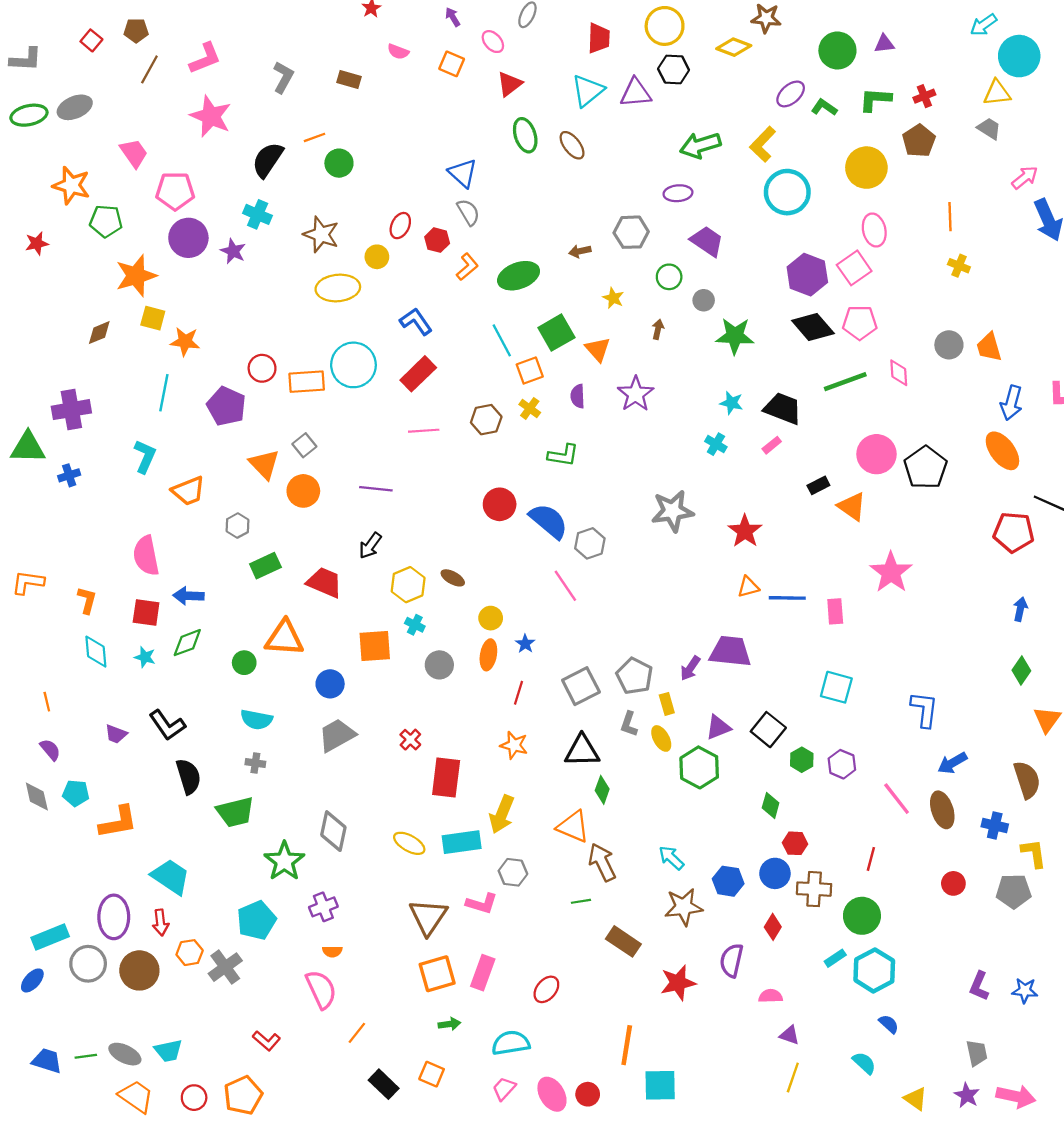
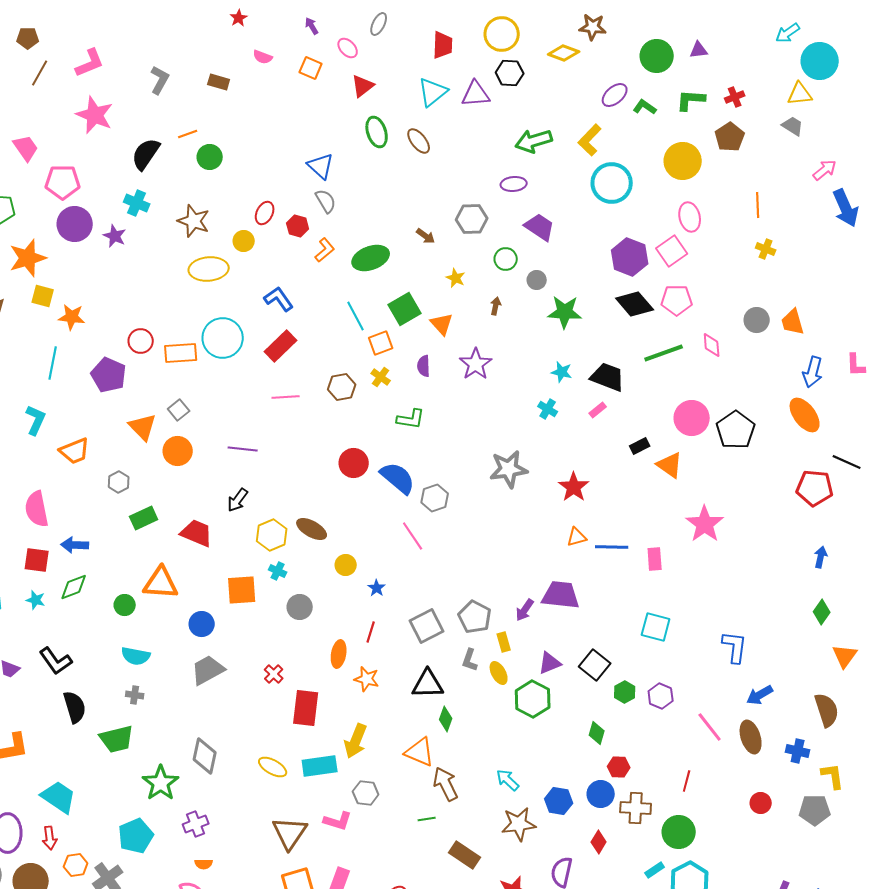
brown arrow: (580, 251) -> (426, 236), turned -132
brown ellipse: (453, 578) -> (312, 529), size x1.4
orange ellipse: (488, 655) -> (339, 654), moved

